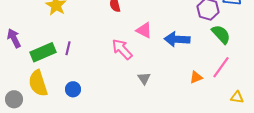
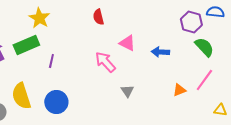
blue arrow: (177, 39) -> (160, 52), size x0.7
green rectangle: (43, 52) -> (26, 45), moved
blue circle: (73, 89) -> (56, 102), size x1.5

